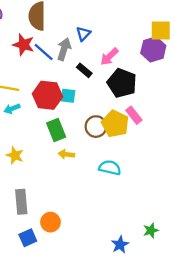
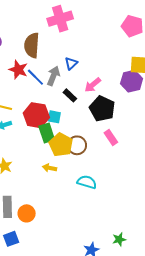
yellow pentagon: (115, 124) -> (61, 145), moved
green rectangle: (56, 130) -> (47, 133), moved
orange circle: (50, 222) -> (27, 213), moved

